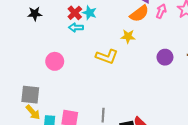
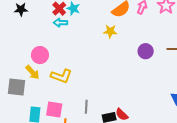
yellow L-shape: (107, 57) -> (61, 76), moved
yellow arrow: (33, 112) -> (32, 72), moved

